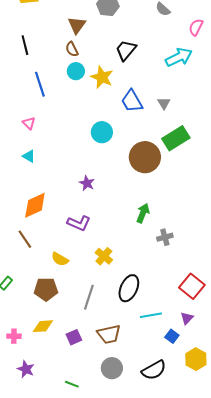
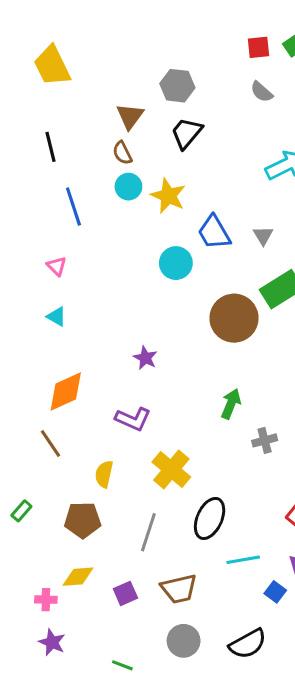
black trapezoid: (126, 50) -> (187, 133), moved
cyan circle: (102, 132) -> (176, 263), moved
yellow cross: (104, 256) -> (171, 470), size x1.4
yellow semicircle: (60, 259) -> (104, 474), turned 72
pink cross: (14, 336) -> (46, 600), moved

